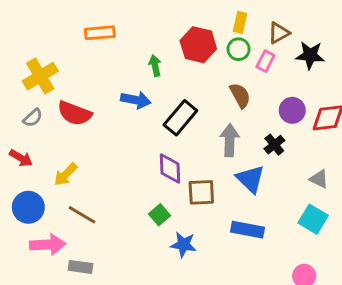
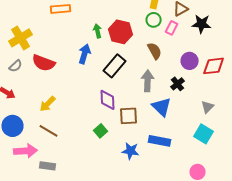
red hexagon: (198, 45) -> (121, 32), moved
blue arrow: (136, 100) -> (85, 54), turned -84
yellow arrow: (66, 174) -> (48, 104), moved
gray triangle: (319, 179) -> (208, 107), turned 48
blue star: (183, 245) -> (131, 151), moved

